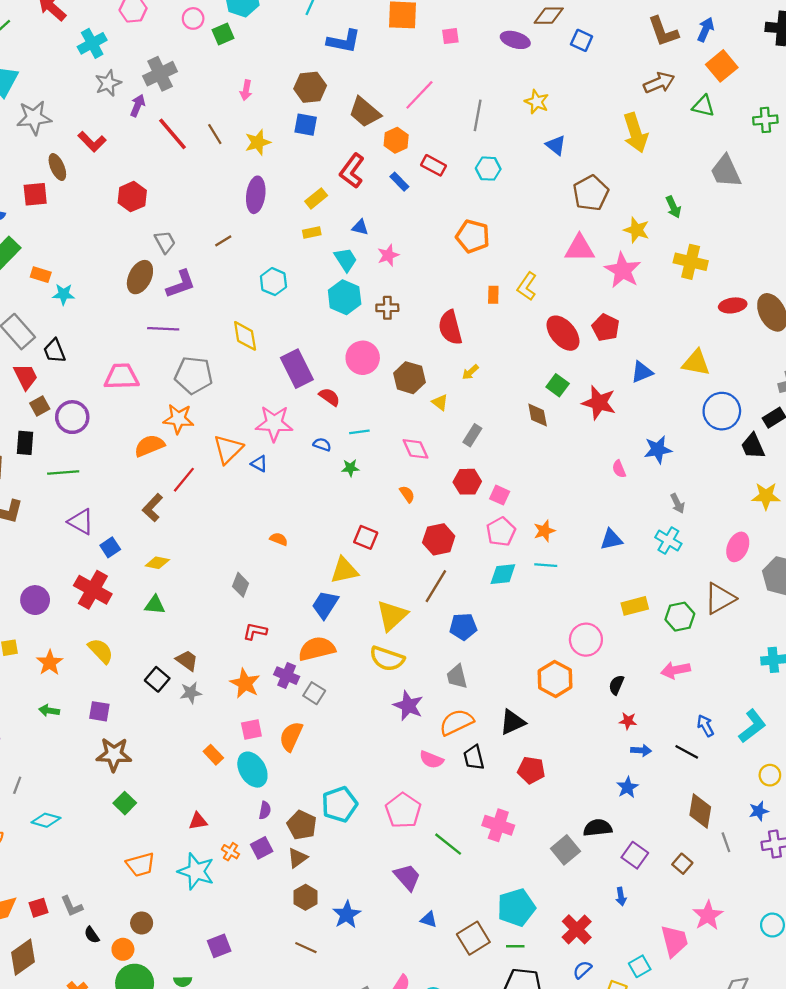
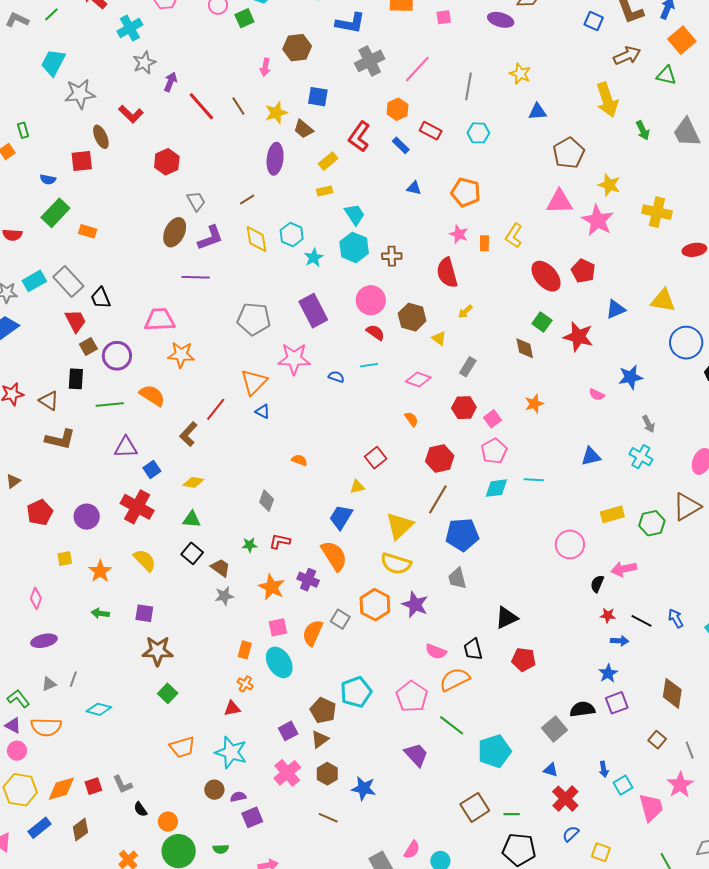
blue square: (582, 40) -> (594, 21), moved
gray cross: (160, 74) -> (370, 61), moved
brown hexagon: (310, 87) -> (297, 48), moved
brown trapezoid: (365, 112) -> (303, 129), moved, size x0.7
blue triangle: (556, 145) -> (537, 112), turned -42
green arrow: (673, 207) -> (643, 130), moved
blue triangle: (360, 227) -> (414, 188), moved
pink star: (388, 255) -> (459, 234), moved, turned -30
cyan star: (64, 294) -> (314, 258), moved, turned -30
yellow diamond: (245, 336) -> (256, 239), moved
gray pentagon: (194, 375) -> (254, 319), moved
red semicircle: (329, 397) -> (375, 332), moved
orange star: (178, 419) -> (181, 355), moved
orange semicircle: (149, 446) -> (152, 395), moved, turned 56
pink diamond: (416, 449) -> (418, 379), turned -45
blue triangle: (259, 464) -> (263, 411), moved
green star: (350, 468) -> (250, 545), moved
pink semicircle: (619, 469) -> (597, 395), turned -42
pink square: (500, 495) -> (493, 419), turned 30
purple triangle: (81, 522) -> (126, 447), turned -30
orange star: (544, 531) -> (534, 404), moved
red square: (366, 537) -> (376, 458), turned 30
yellow triangle: (344, 570) -> (357, 487), size x0.6
blue pentagon: (463, 627) -> (462, 535), size x1.4
orange semicircle: (317, 649) -> (334, 556), turned 72
pink arrow: (676, 670) -> (624, 569), moved
black square: (157, 679) -> (192, 553), moved
orange hexagon: (555, 679) -> (375, 605), moved
gray square: (314, 693) -> (340, 619), moved
orange semicircle: (456, 722) -> (455, 679), moved
black line: (687, 752) -> (641, 621), moved
orange rectangle: (213, 755) -> (245, 650), turned 60
purple semicircle: (265, 810) -> (238, 797), moved, turned -112
pink cross: (498, 825) -> (287, 773), moved, turned 32
gray line: (726, 842) -> (690, 750), moved
orange cross: (230, 852) -> (245, 684), moved
purple square: (635, 855) -> (617, 703), moved, turned 35
cyan pentagon: (516, 908) -> (494, 751), moved
blue star: (347, 915) -> (364, 788), turned -30
blue triangle: (429, 919) -> (551, 770), moved
brown circle: (142, 923) -> (214, 790), moved
brown diamond: (23, 957) -> (80, 830), size x0.7
cyan square: (640, 966) -> (623, 785), moved

